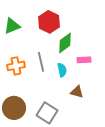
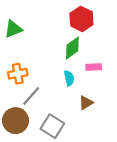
red hexagon: (49, 22) -> (81, 19), moved
gray line: (41, 62) -> (31, 96), moved, turned 54
brown triangle: (77, 92) -> (86, 103), turned -48

